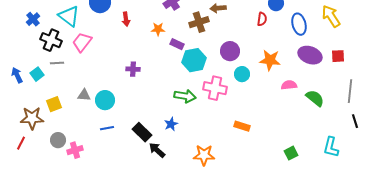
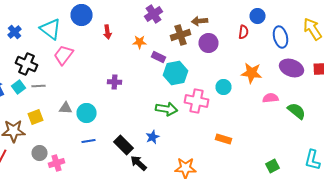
black cross: (51, 40) -> (26, 64), moved
purple circle: (230, 51) -> (208, 43), moved
gray line: (57, 63) -> (38, 86), moved

